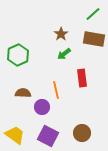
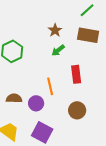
brown semicircle: (23, 93) -> (14, 98), moved
brown circle: (82, 133) -> (77, 110), moved

